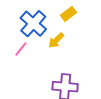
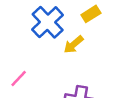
pink line: (21, 49) -> (19, 79), moved

